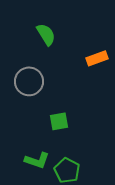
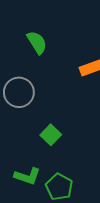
green square: (59, 121) -> (51, 135), turned -36

